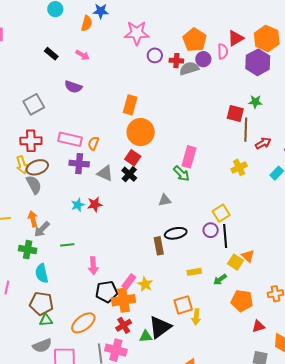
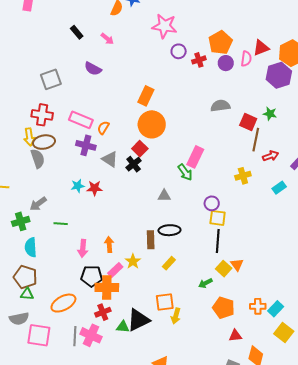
red cross: (176, 61) -> (199, 60), turned -32
gray semicircle: (189, 68) -> (220, 106), moved
yellow square: (221, 213) -> (218, 218), turned 30
orange arrow: (33, 219) -> (109, 244), moved
purple circle: (211, 230) -> (212, 203), moved
green cross: (28, 250) -> (21, 221), turned -36
yellow rectangle: (194, 272) -> (169, 263), moved, turned -48
yellow star: (145, 284) -> (133, 261), moved

